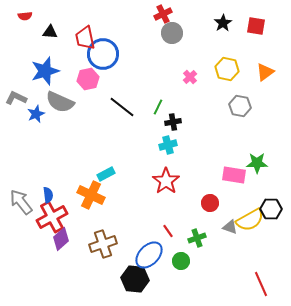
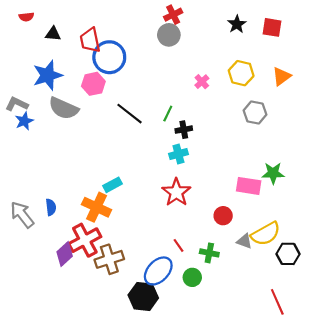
gray circle: (172, 33) -> (169, 35), moved
blue star: (36, 114) -> (24, 121), moved
black hexagon: (271, 209) -> (288, 254), moved
red cross: (52, 217) -> (85, 240), moved
green cross: (197, 238) -> (209, 253), turned 30

